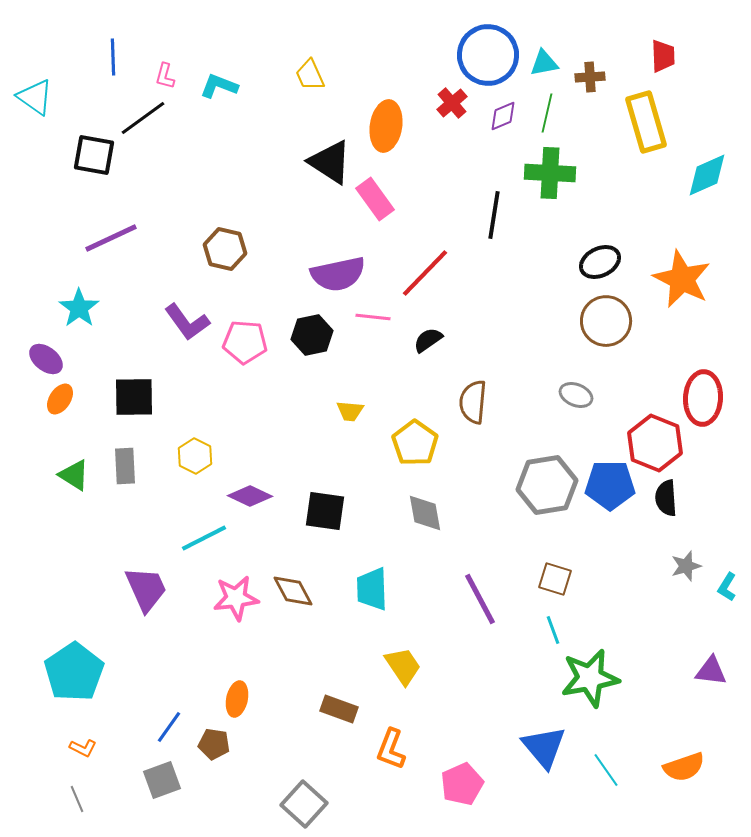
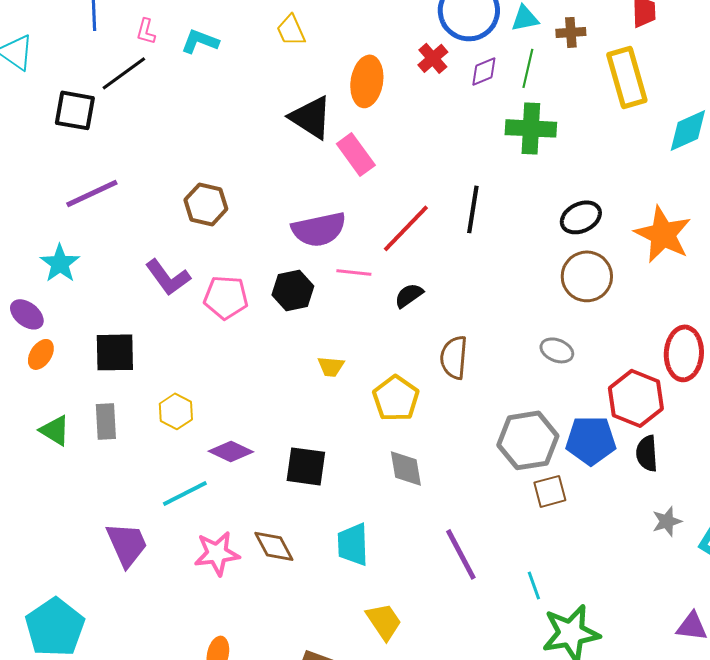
black line: (494, 215) -> (473, 209), moved
brown square: (555, 579) -> (550, 491), moved, turned -32

